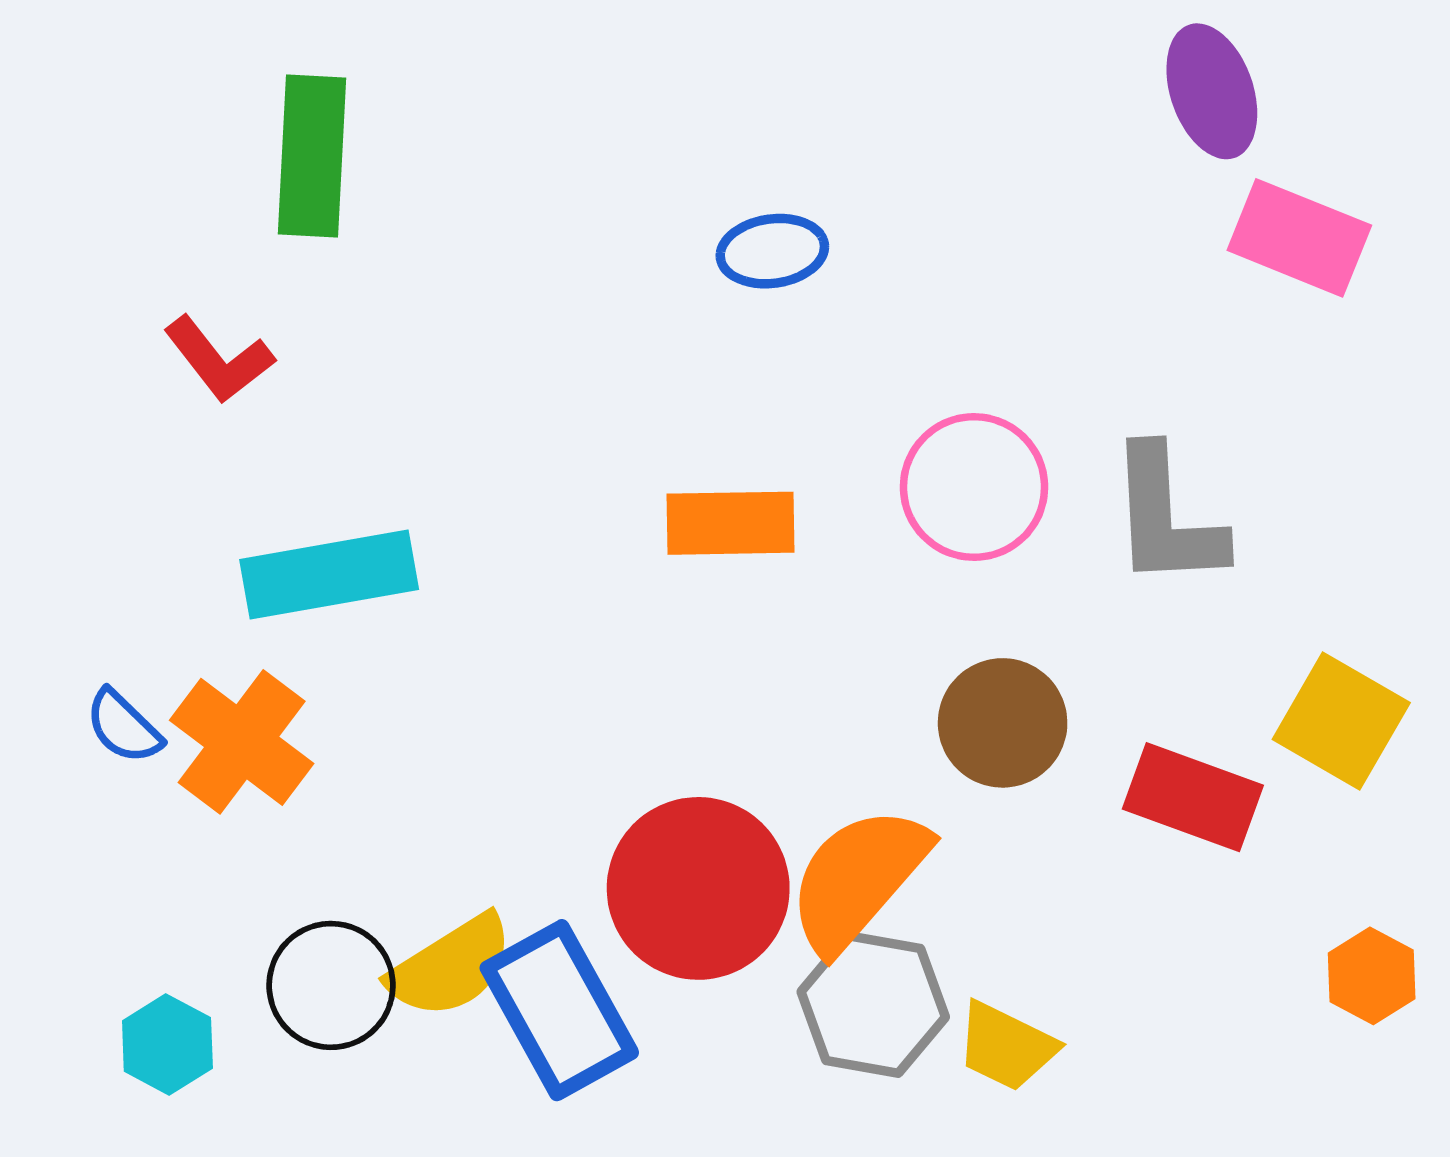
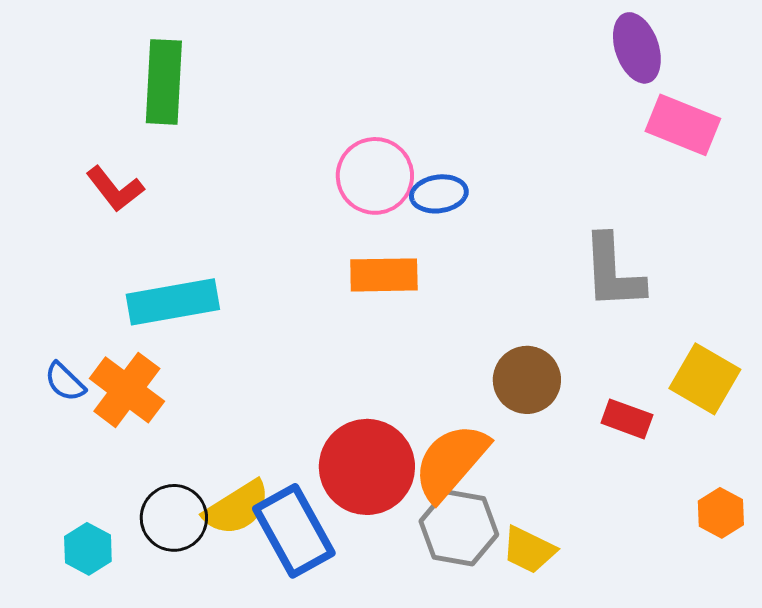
blue ellipse: (772, 251) -> (439, 194), moved
pink circle: (974, 487) -> (375, 176), moved
red rectangle: (1193, 797) -> (627, 419), size x0.7

